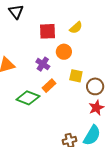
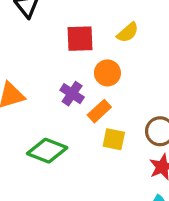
yellow square: (76, 76) -> (114, 139), moved
orange rectangle: (49, 86) -> (99, 111), moved

